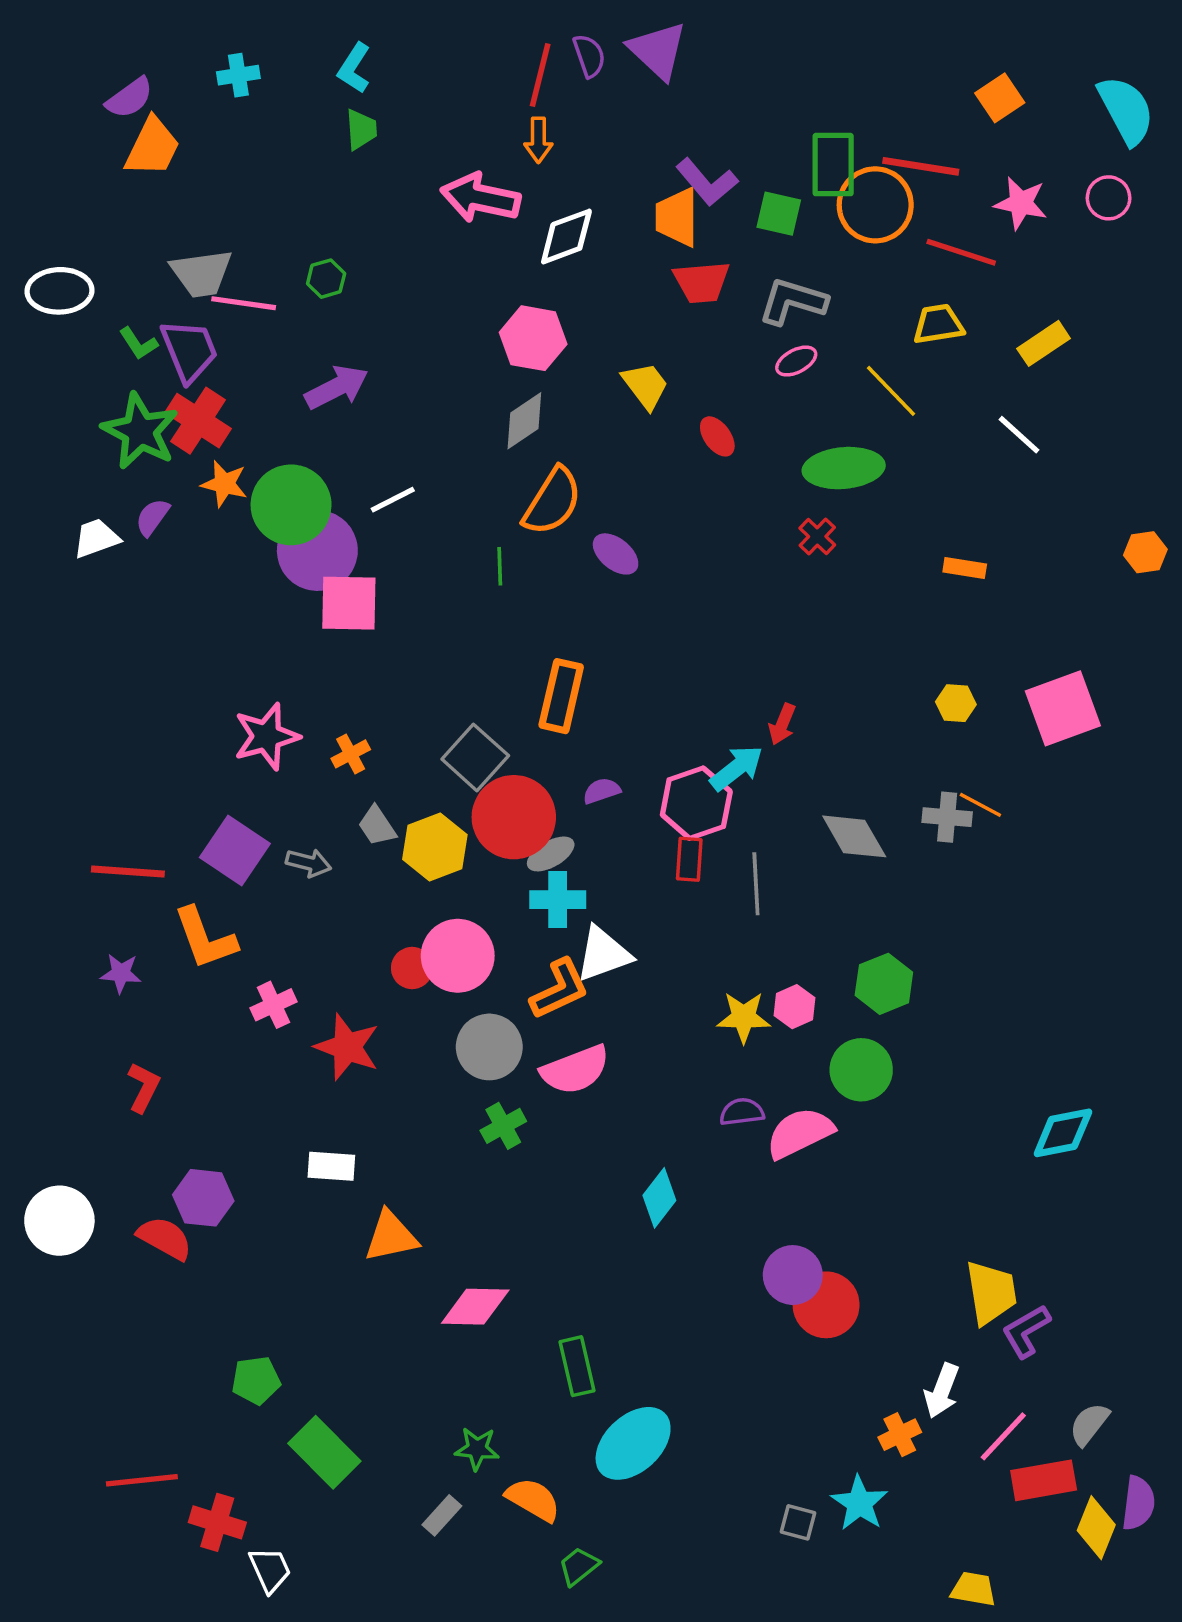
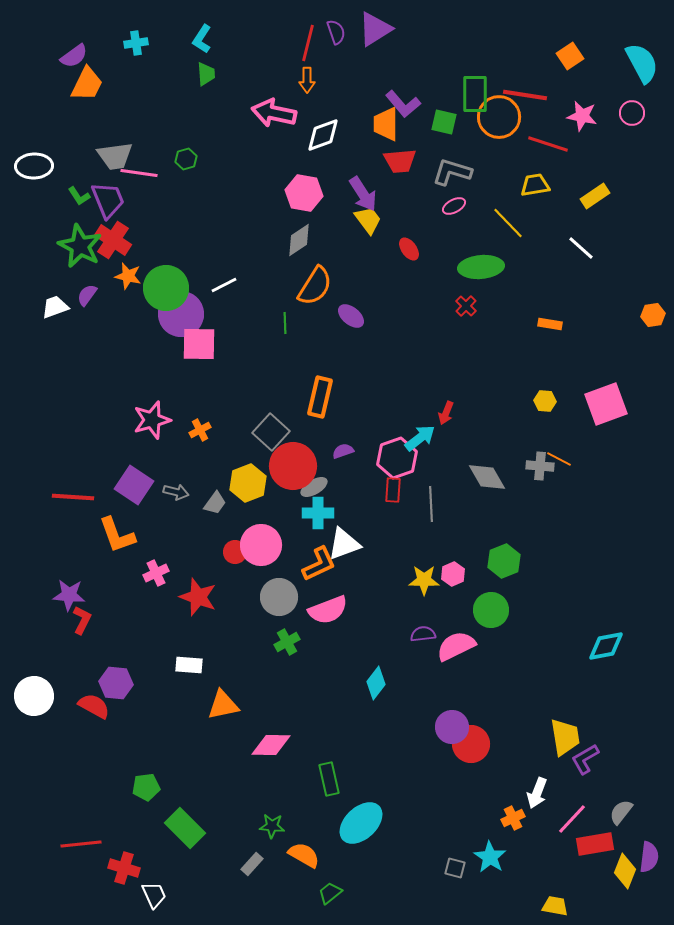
purple triangle: (658, 51) -> (375, 29), turned 45
purple arrow: (337, 387) -> (363, 194), moved, turned 84
gray trapezoid: (377, 826) -> (215, 503), moved, turned -110
purple star: (121, 973) -> (69, 595), moved, size x1.4

